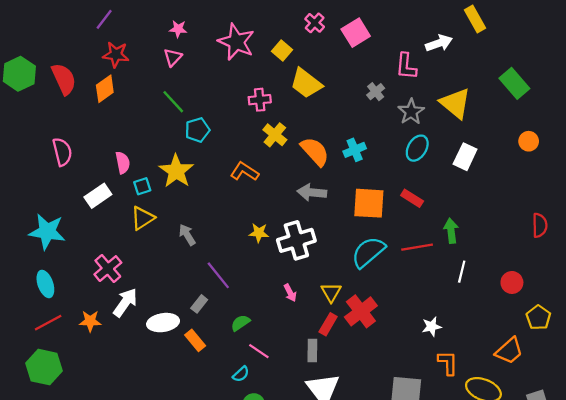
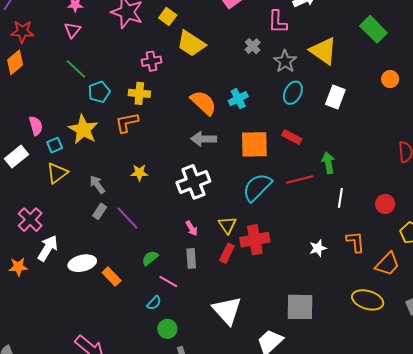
yellow cross: (275, 135) -> (139, 93), moved, turned -30
orange L-shape: (245, 172) -> (127, 123), moved, turned -40
yellow star: (259, 233) -> (139, 173), moved
gray rectangle: (199, 304) -> (100, 211), moved
red cross: (361, 311) -> (255, 240), turned 32
gray rectangle: (312, 351) -> (191, 258), moved
orange L-shape: (448, 363) -> (355, 242), moved

